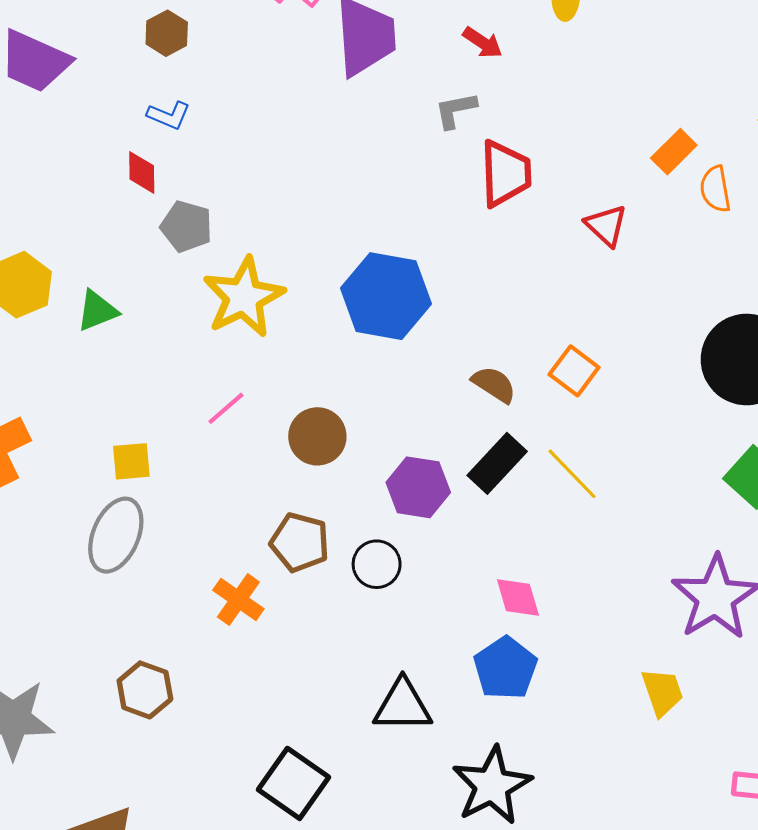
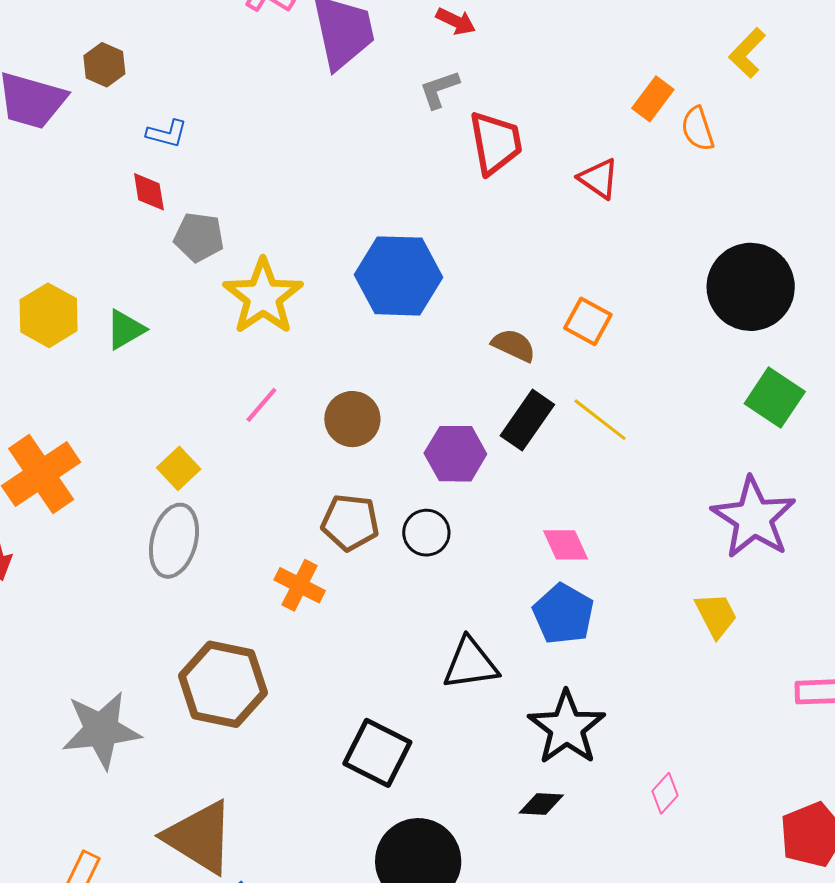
brown hexagon: (167, 33) -> (104, 65), moved
yellow square: (131, 461) -> (179, 468), turned -30
brown hexagon: (145, 690) -> (223, 684), size x1.6

